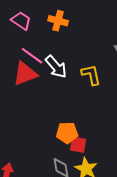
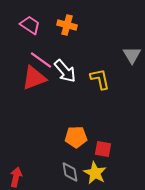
red square: (78, 145) -> (103, 149), moved

